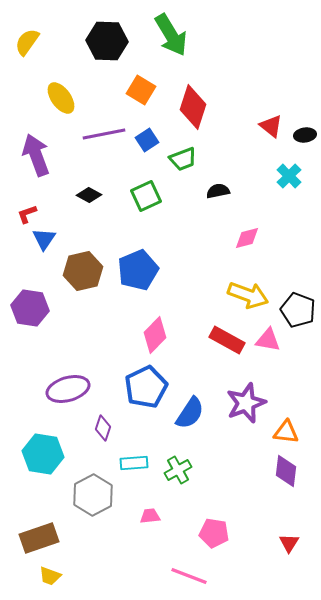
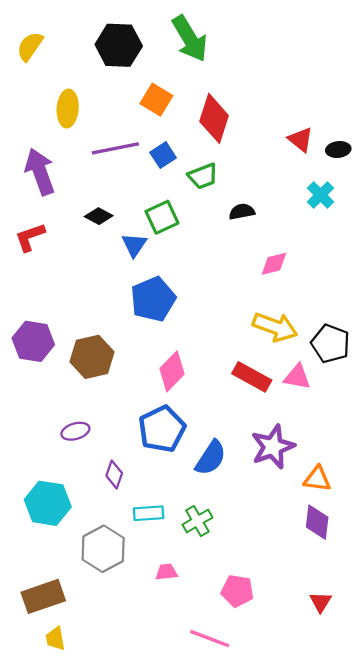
yellow ellipse: (61, 98) -> (68, 108), turned 40
red L-shape: (27, 214) -> (30, 237), size x1.4
blue triangle: (44, 239) -> (134, 245), moved
brown hexagon: (83, 271) -> (92, 357), moved
purple ellipse: (68, 389) -> (75, 431), size x0.6
yellow trapezoid: (50, 576) -> (55, 639), turned 60

